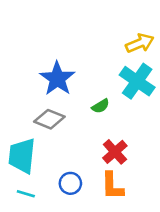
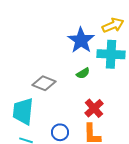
blue star: (57, 79) -> (81, 40), moved
cyan cross: (137, 81) -> (111, 54), turned -32

